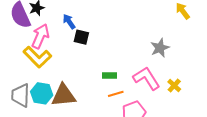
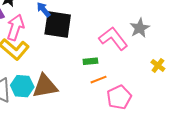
black square: (81, 37) -> (58, 24), size x1.8
pink L-shape: (146, 78) -> (113, 39), moved

